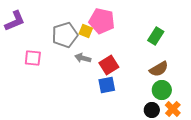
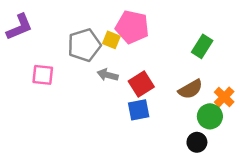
brown semicircle: (159, 69) -> (190, 89), moved
orange cross: (173, 109) -> (224, 97), moved

